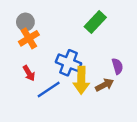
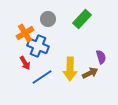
gray circle: (25, 22) -> (48, 19), moved
blue cross: (68, 63) -> (38, 46), moved

